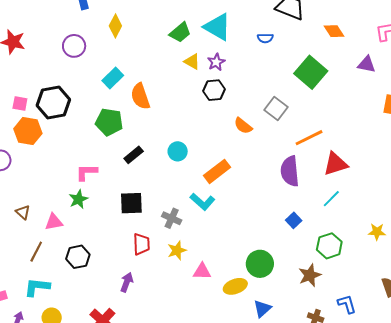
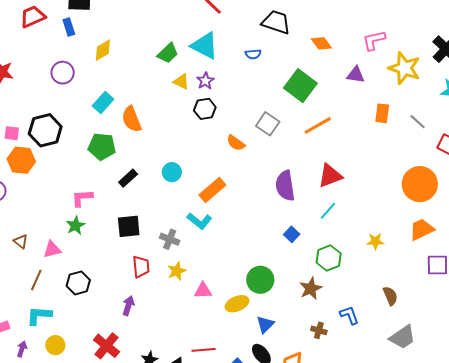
yellow diamond: (115, 26) -> (103, 50), turned 35
orange line: (309, 138) -> (318, 125), moved

